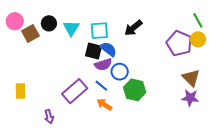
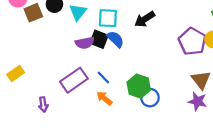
purple semicircle: (103, 65) -> (85, 43), moved
blue circle: (120, 72) -> (150, 98), moved
yellow rectangle: (21, 91) -> (16, 74), turned 49

